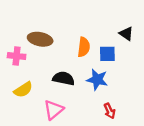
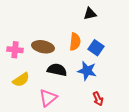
black triangle: (126, 34) -> (90, 14), moved, turned -48
brown ellipse: (40, 39) -> (43, 47), moved
blue square: (107, 54) -> (96, 48), turned 35

